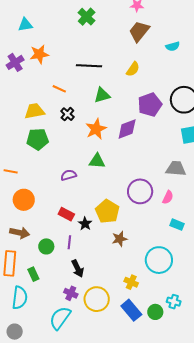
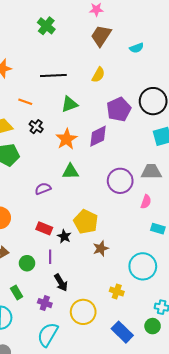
purple circle: (140, 191) -> (120, 181), moved
purple cross: (71, 293) -> (45, 303), moved
blue rectangle: (131, 310) -> (122, 332), moved
green circle: (155, 312) -> (153, 326), moved

